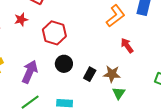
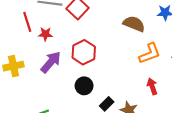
red star: (21, 19) -> (45, 34), moved
purple arrow: (30, 72) -> (51, 62), moved

